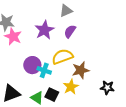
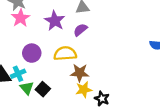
purple star: (44, 30) -> (55, 21), turned -30
cyan cross: (44, 70) -> (18, 74), moved, turned 32
yellow star: (71, 87) -> (84, 90), moved

